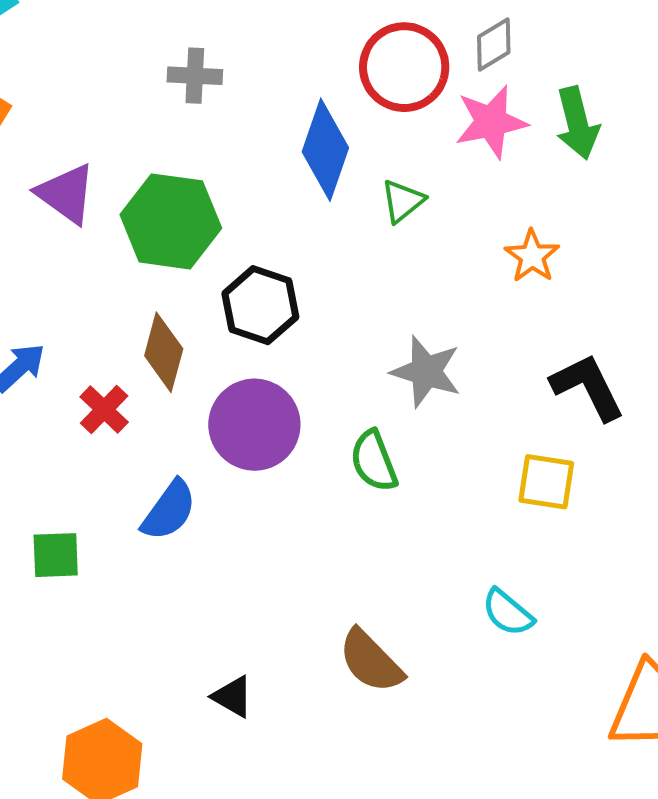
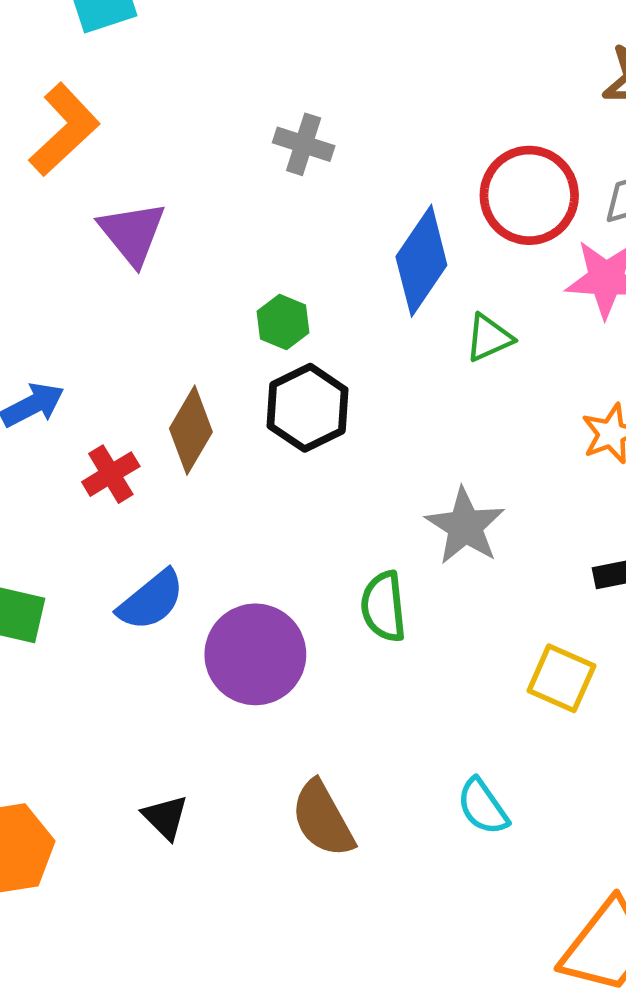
green hexagon: (171, 221) -> (283, 322), moved, size x0.5
purple circle: (254, 425) -> (255, 654), moved

